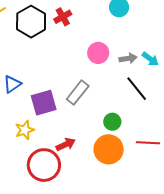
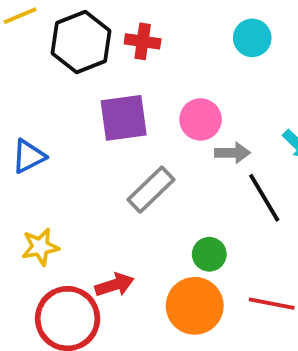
red cross: (63, 17) -> (143, 41), turned 30
gray arrow: (128, 58) -> (233, 153), moved
purple square: (44, 103) -> (124, 118), moved

